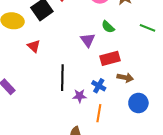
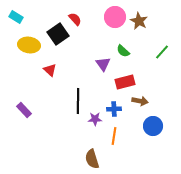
green line: (148, 28) -> (162, 52), turned -70
blue cross: (99, 86) -> (114, 109), turned -32

